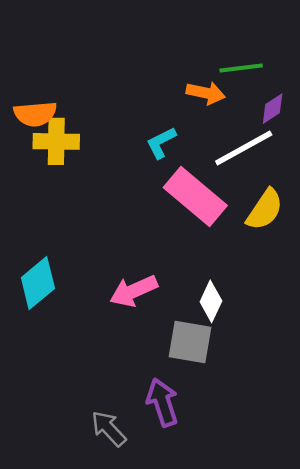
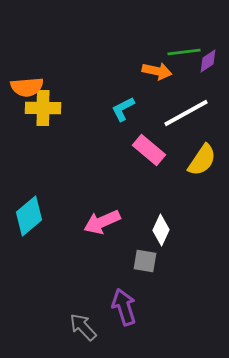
purple diamond: (273, 109) -> (208, 61), moved
pink rectangle: (195, 196) -> (149, 150), size x0.7
gray square: (190, 342) -> (145, 261), size x0.7

